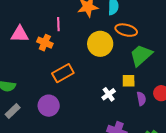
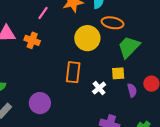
pink line: (58, 24) -> (43, 13), moved, turned 40
orange rectangle: (63, 73) -> (73, 72), moved, turned -50

